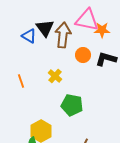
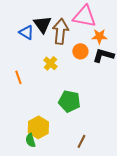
orange star: (102, 30) -> (99, 36), moved
yellow cross: (55, 76) -> (50, 63), moved

